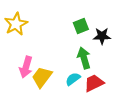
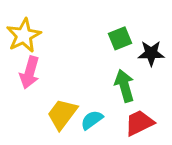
pink arrow: (26, 67) -> (30, 72), moved
cyan semicircle: (73, 79) -> (92, 120), moved

